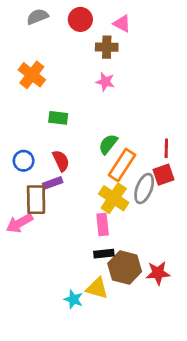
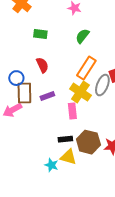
green semicircle: (108, 144) -> (82, 36), moved
blue circle: (24, 161) -> (16, 78), moved
purple rectangle: (53, 183) -> (47, 96), moved
black rectangle: (104, 254) -> (65, 139), moved

